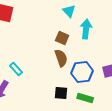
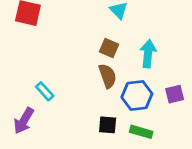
cyan arrow: (86, 29) -> (148, 54), moved

